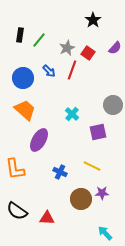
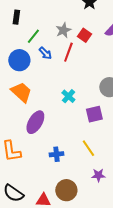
green line: (39, 40) -> (33, 36), moved
yellow line: (92, 166) -> (88, 148), turned 30
blue cross: (60, 172) -> (56, 154), turned -32
brown circle: (81, 199) -> (66, 190), moved

